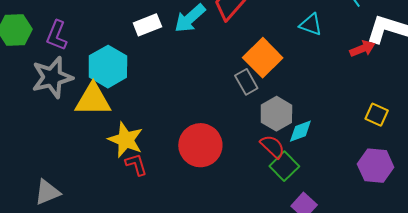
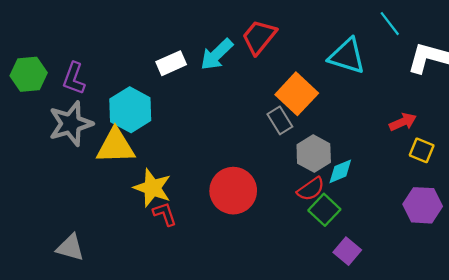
cyan triangle: (311, 25) -> (347, 56), size x1.5
red arrow: (362, 49) -> (403, 122), moved
red semicircle: (272, 146) -> (311, 189), turned 104
gray triangle: (47, 192) -> (70, 248), turned 40

